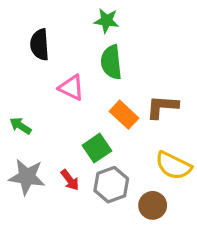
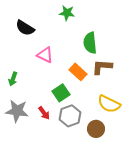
black semicircle: (40, 45) -> (25, 28), turned -54
green semicircle: (111, 62) -> (90, 43), moved
green arrow: (20, 126) -> (13, 79), turned -104

